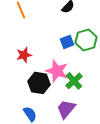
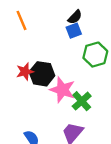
blue square: (67, 42) -> (74, 31), moved
black hexagon: (39, 83) -> (42, 74), moved

